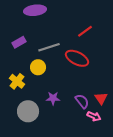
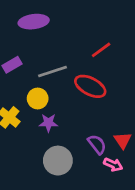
purple star: (53, 98) -> (48, 123), moved
gray circle: (28, 111) -> (58, 161), moved

